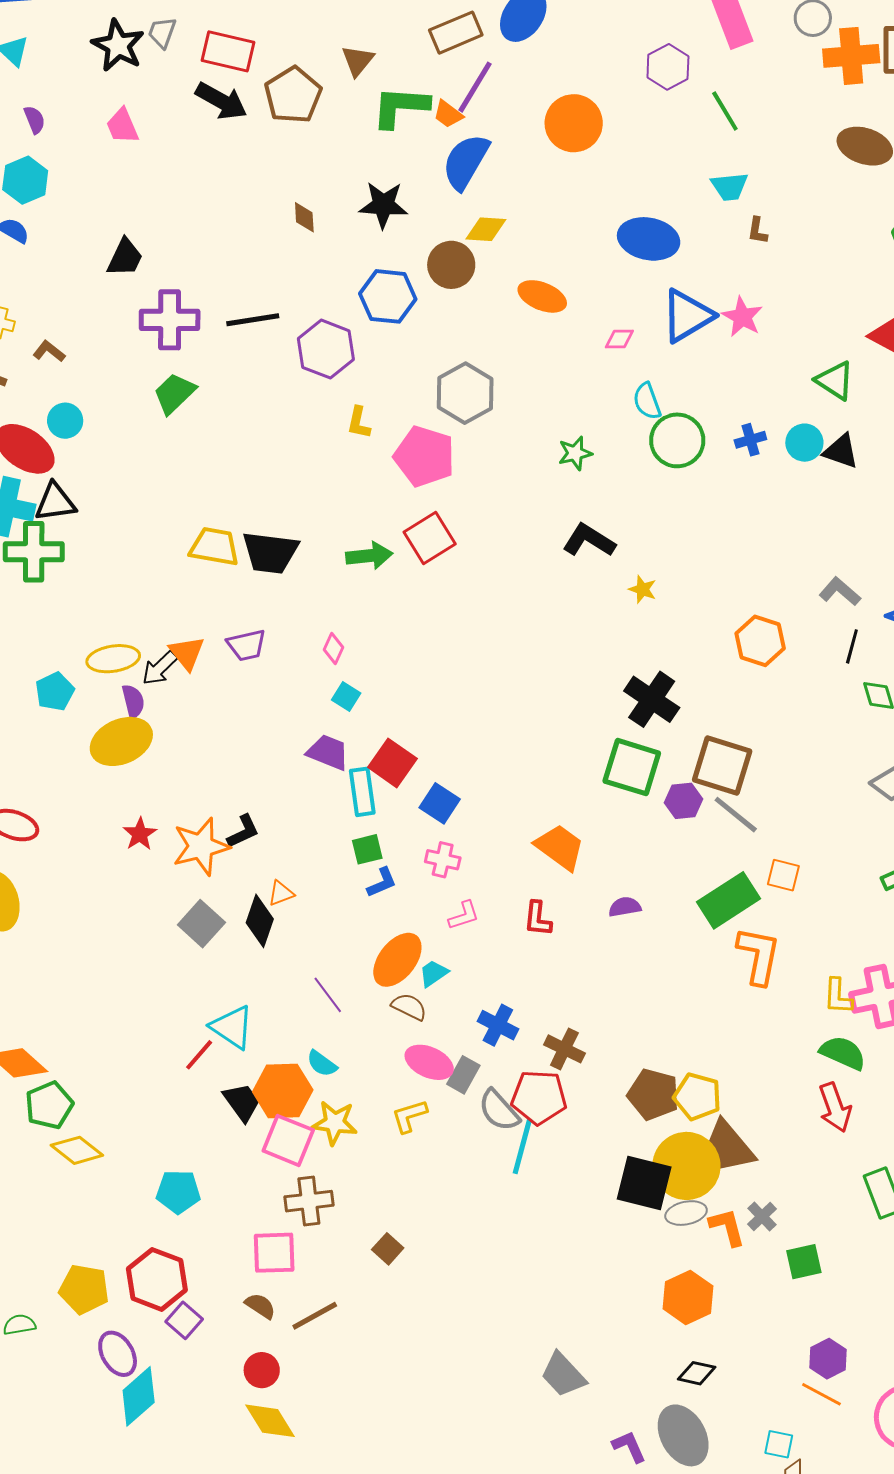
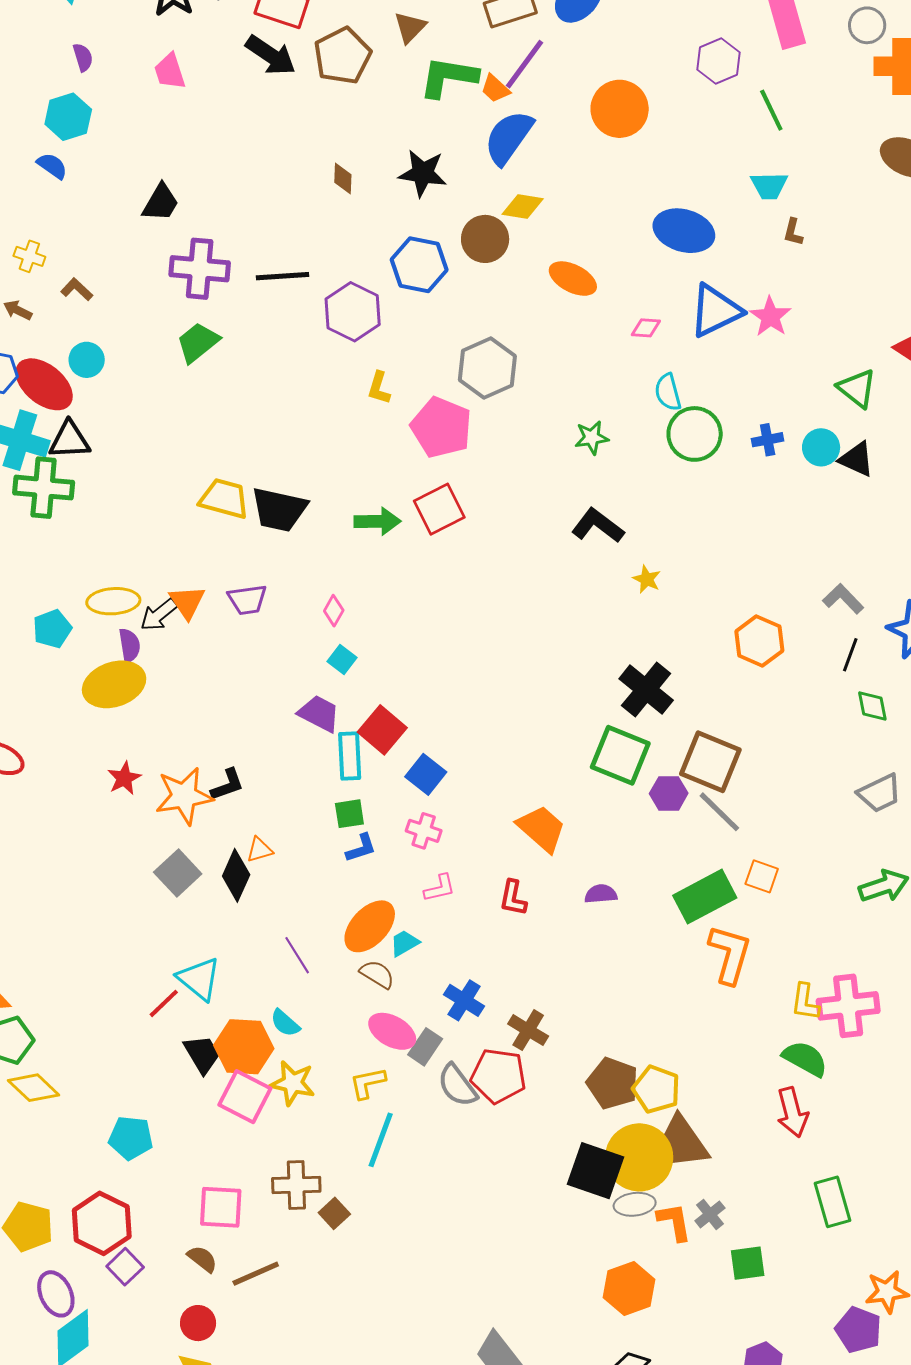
cyan line: (522, 1146) -> (381, 1140), moved
brown cross: (309, 1201) -> (296, 1185), moved

